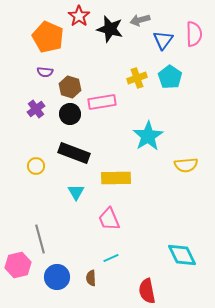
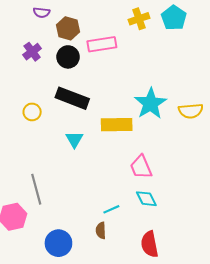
cyan star: (148, 136) -> (151, 103), moved
pink trapezoid: (109, 219) -> (141, 167), moved
cyan diamond: (182, 255) -> (146, 199), moved, size x0.7
blue circle: (57, 277) -> (58, 243), moved
brown semicircle: (91, 278) -> (101, 230), moved

